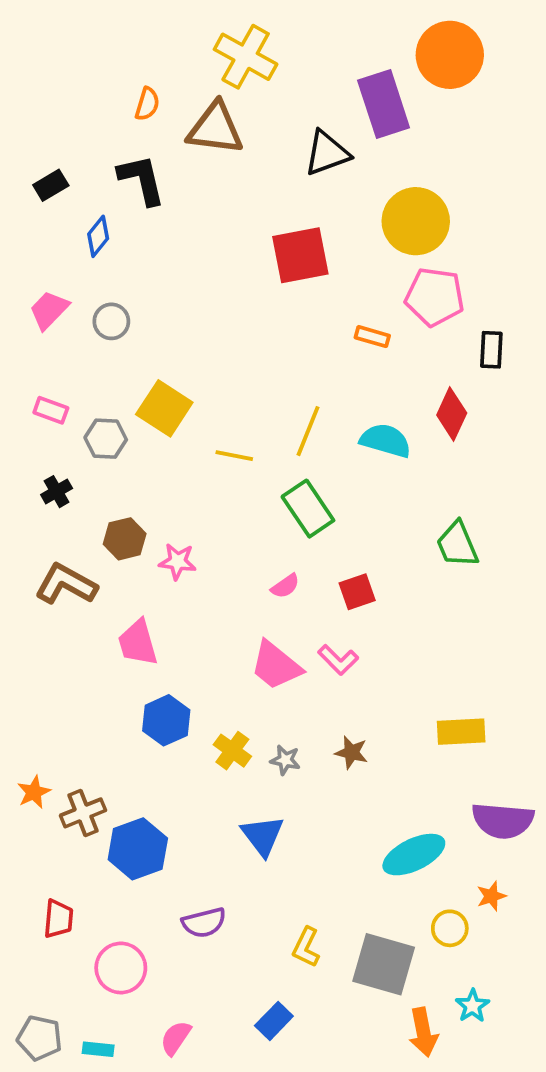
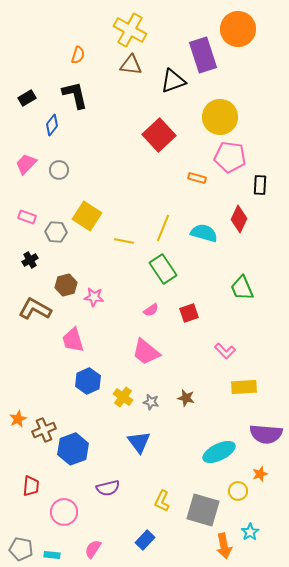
brown triangle: (215, 129) -> (131, 65), moved, size x0.7
red square: (300, 255) -> (159, 135), turned -32
pink L-shape: (338, 660) -> (225, 351), moved

